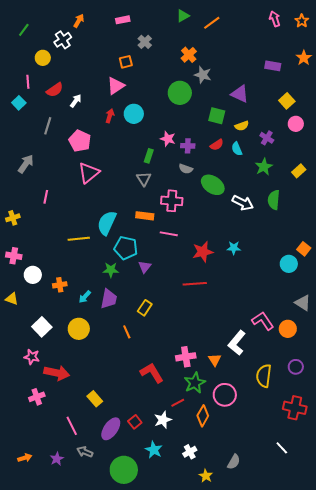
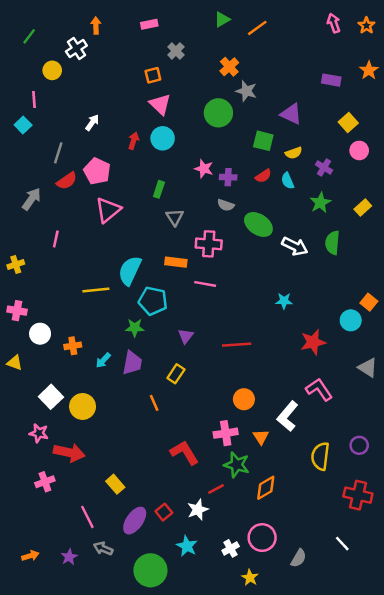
orange arrow: (79, 21) -> (96, 25), turned -32
pink triangle: (116, 86) -> (160, 104), moved, turned -42
red semicircle: (55, 90) -> (67, 181), moved
green rectangle: (149, 156) -> (159, 189), moved
red star: (203, 252) -> (313, 342), moved
purple triangle: (145, 267) -> (186, 336), moved
yellow circle: (79, 329) -> (83, 406), moved
orange circle: (288, 329) -> (244, 399), moved
green star: (195, 383) -> (237, 465), turned -30
pink circle: (225, 395) -> (262, 538), moved
orange diamond: (203, 416) -> (266, 488), moved, turned 30
gray semicircle: (234, 462) -> (299, 558), moved

